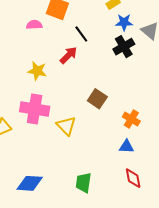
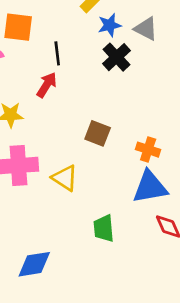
black line: (81, 34) -> (57, 53), turned 42
blue triangle: (126, 147) -> (150, 187), size x1.8
green trapezoid: (84, 183) -> (104, 228), moved

